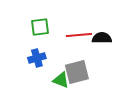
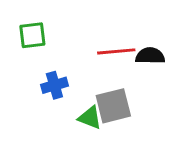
green square: (40, 27) -> (32, 35), moved

